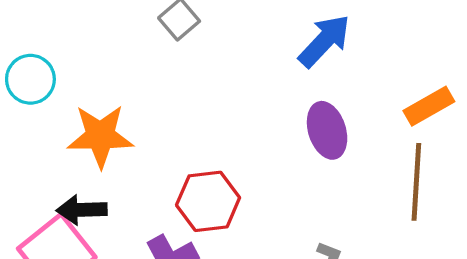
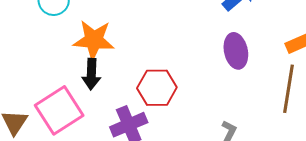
black arrow: (82, 210) -> (91, 74), moved, turned -92

